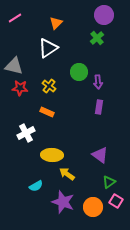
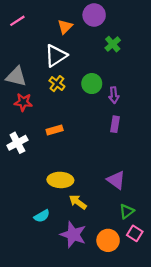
purple circle: (104, 15) -> (94, 15), moved
yellow cross: (49, 86) -> (57, 84), moved
orange rectangle: (47, 112) -> (55, 130), turned -40
white cross: (26, 133) -> (17, 143), moved

